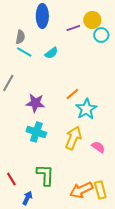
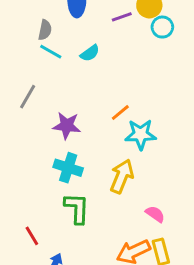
cyan star: (86, 109) -> (141, 134), turned 30
pink semicircle: (98, 147) -> (155, 214), moved
green L-shape: (45, 175) -> (77, 208), moved

